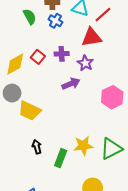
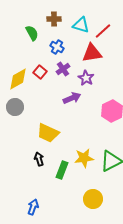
blue cross: (55, 21) -> (57, 47), moved
purple cross: (62, 54) -> (63, 69), turned -32
yellow trapezoid: (30, 111) -> (48, 133), moved

